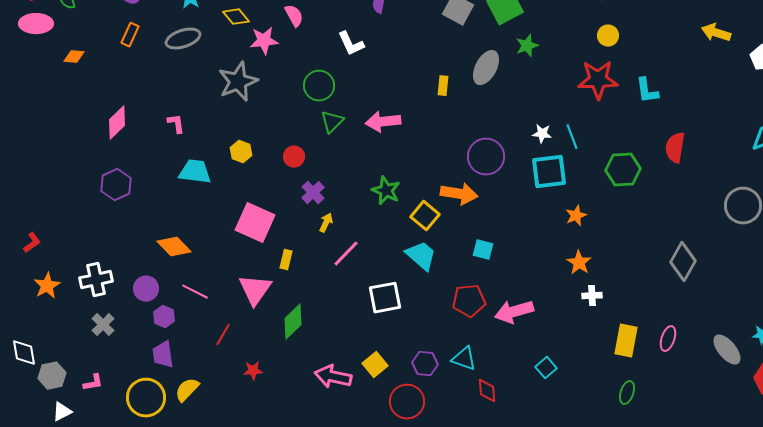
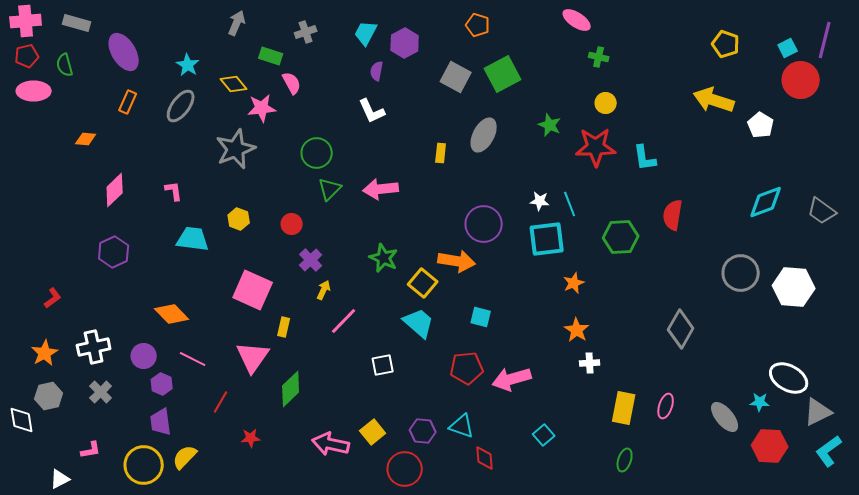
yellow arrow: (716, 33) -> (714, 100), size x1.4
gray ellipse: (183, 39) -> (181, 106), turned -36
white L-shape: (351, 44) -> (372, 111), moved
green star: (527, 46) -> (550, 125), moved, turned -30
orange diamond: (74, 57) -> (86, 139), moved
red L-shape: (32, 243) -> (53, 298), moved
white square: (385, 298) -> (383, 365), size x0.7
gray hexagon: (52, 376) -> (49, 396), moved

